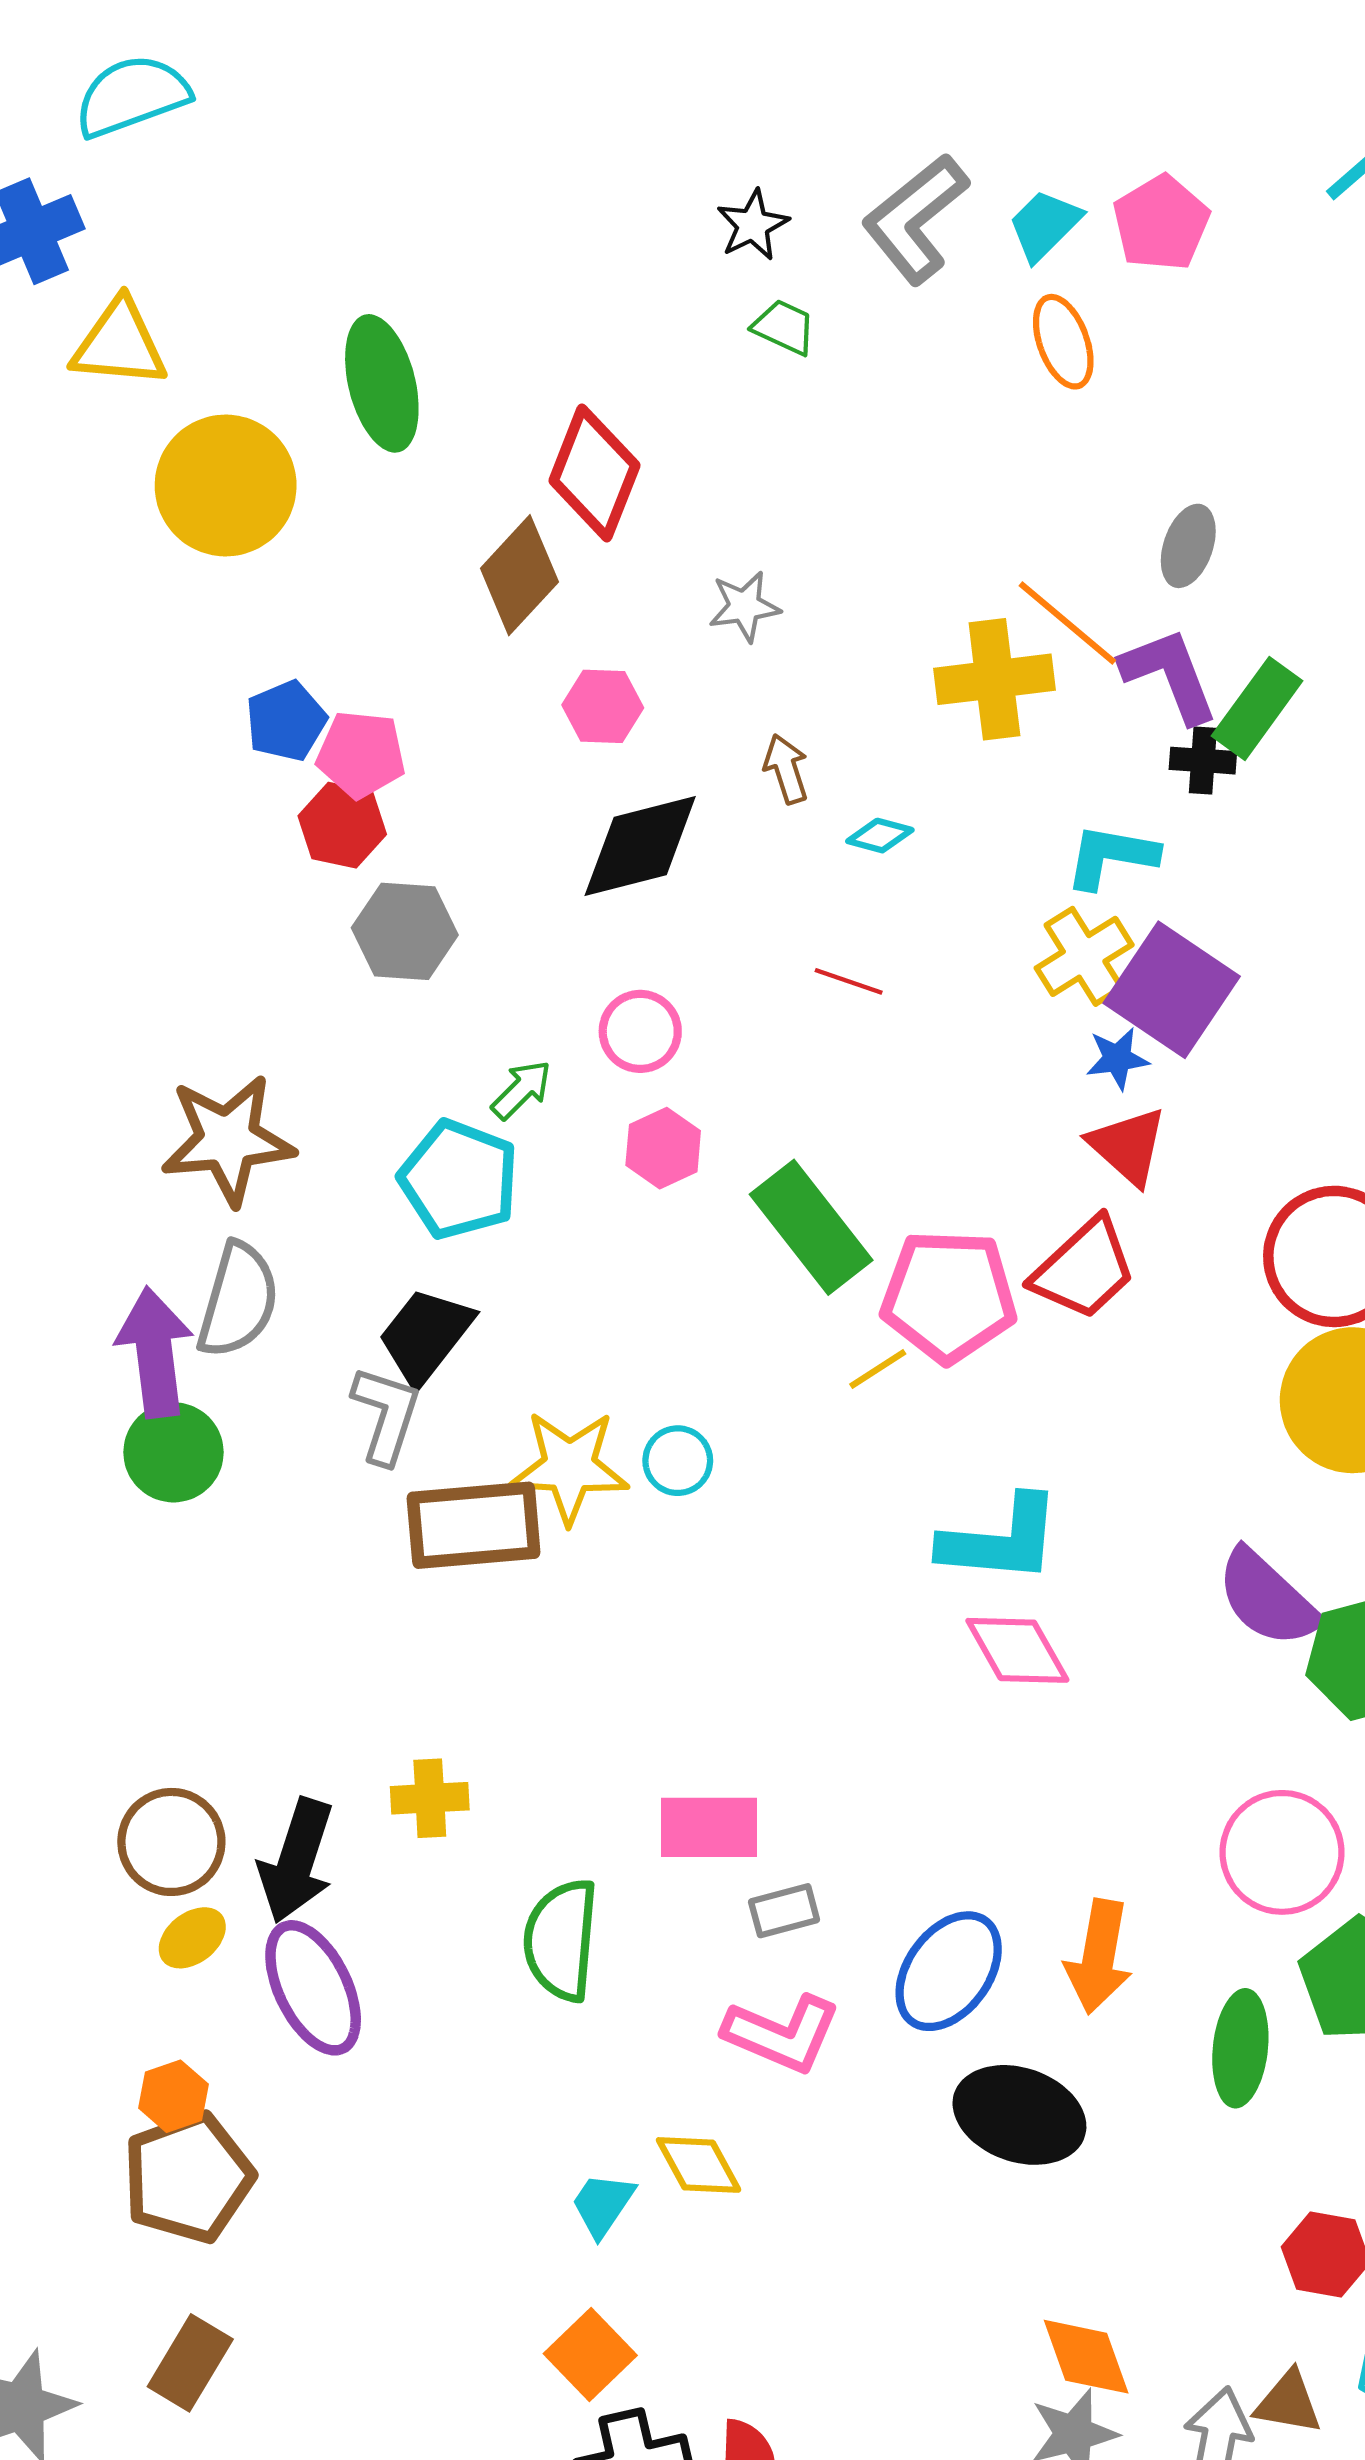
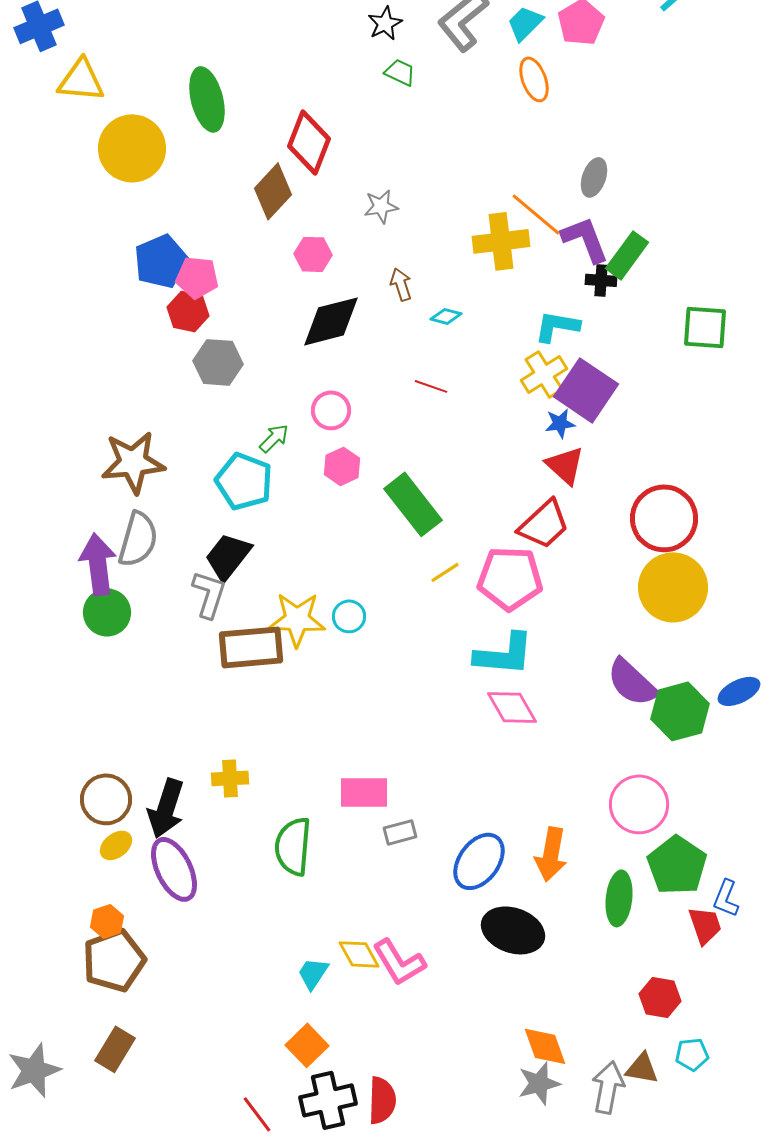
blue pentagon: (286, 721) -> (161, 261), size x1.4
pink pentagon: (949, 1296) -> (510, 578), moved
pink L-shape: (782, 2034) -> (399, 962), moved, turned 36

